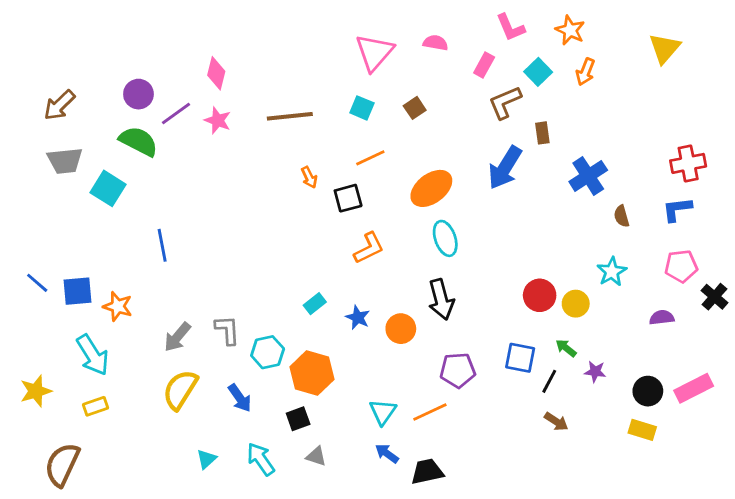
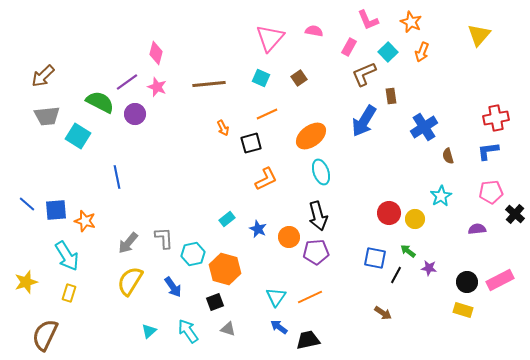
purple circle: (138, 94) -> (135, 114), moved
purple pentagon: (458, 370) -> (316, 252), moved
yellow rectangle: (95, 406) -> (69, 293), turned -54
brown arrow: (556, 422) -> (383, 313), moved

